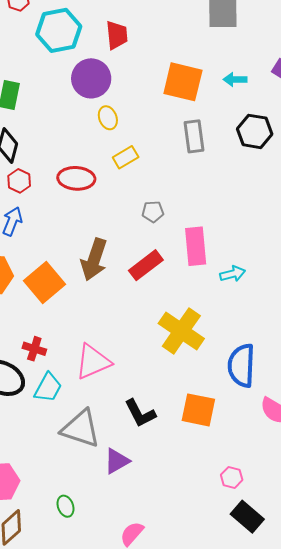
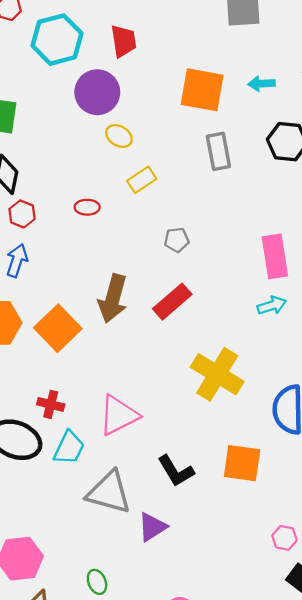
yellow ellipse: (108, 118) -> (119, 136), turned -35
red ellipse: (76, 178) -> (87, 207), size x0.6
pink rectangle: (196, 246) -> (275, 256), moved

